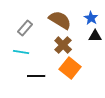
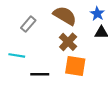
cyan line: (21, 52) -> (17, 55), moved
orange square: (70, 68) -> (75, 66), turned -30

